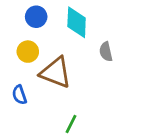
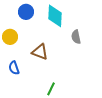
yellow circle: (28, 52) -> (10, 37), moved
brown triangle: (56, 73) -> (40, 52), size x0.7

